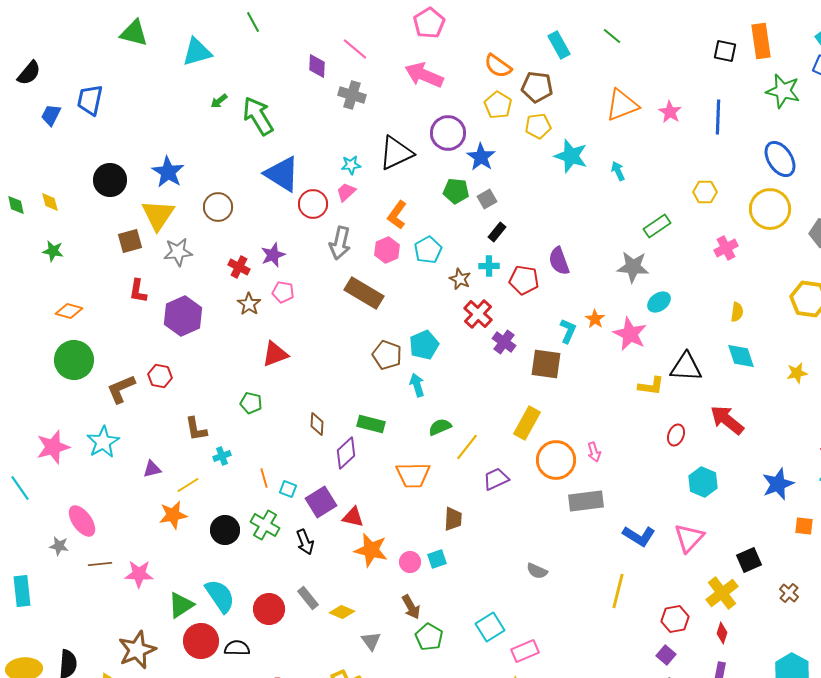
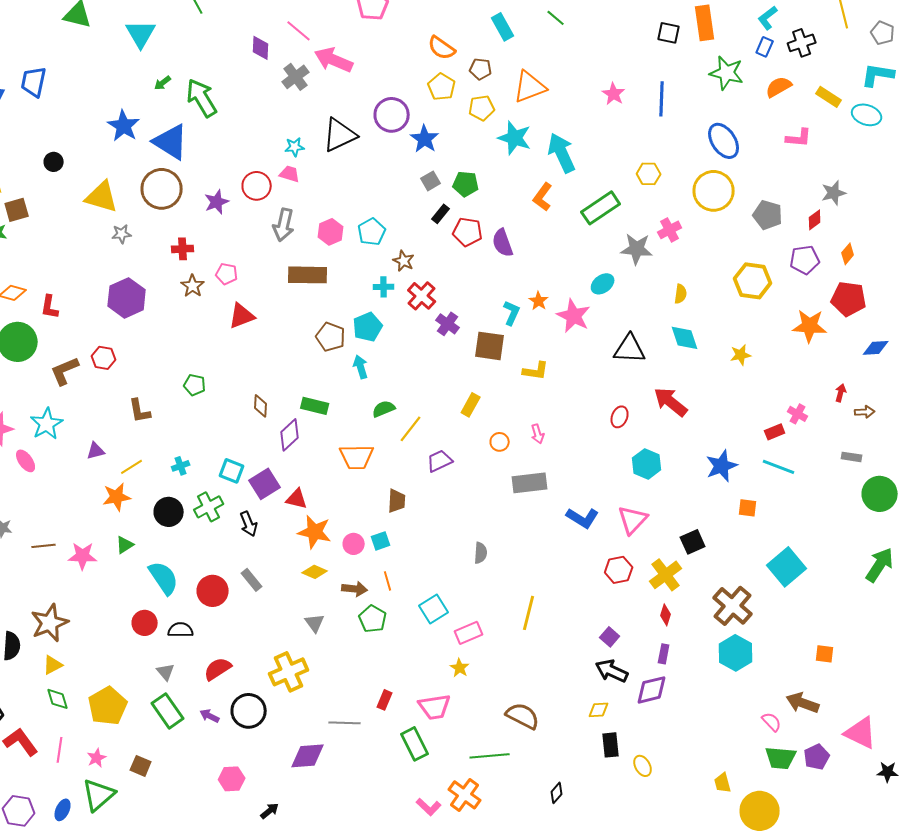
cyan triangle: (197, 52) -> (141, 34), turned -44
pink arrow: (424, 75) -> (334, 60), moved
brown pentagon: (537, 87) -> (481, 69), size x0.7
gray cross: (352, 95) -> (296, 77), turned 36
orange triangle: (622, 105) -> (530, 87), moved
cyan arrow: (618, 171) -> (562, 153), size x2.0
blue star: (168, 172) -> (124, 126), moved
blue triangle: (282, 174) -> (171, 142), moved
black circle: (110, 180) -> (54, 162), size x0.6
green pentagon: (456, 191) -> (466, 184), moved
pink trapezoid: (346, 192) -> (290, 174), turned 60
brown circle: (218, 207) -> (162, 189), size x1.4
yellow triangle: (158, 215) -> (102, 197), turned -48
orange L-shape: (397, 215) -> (543, 197), moved
green rectangle: (657, 226) -> (601, 208), size x1.4
brown square: (130, 241) -> (17, 210), moved
gray star: (178, 252) -> (122, 234), size x0.7
purple star: (273, 255) -> (217, 202), moved
cyan cross: (489, 266) -> (384, 287), moved
red cross: (239, 267) -> (183, 249), turned -30
gray star: (633, 267) -> (637, 249), moved
red pentagon: (524, 280) -> (468, 232), moved
red L-shape: (138, 291) -> (50, 307), moved
brown rectangle: (364, 293) -> (308, 275), turned -30
red triangle: (275, 354) -> (242, 316), moved
yellow L-shape: (651, 386) -> (536, 371), moved
yellow rectangle: (527, 423) -> (471, 405), size x0.7
cyan cross: (222, 456) -> (181, 466), moved
orange circle: (556, 460) -> (500, 442), size x0.5
orange line: (264, 478) -> (388, 581), moved
cyan square: (288, 489) -> (232, 471), size x1.4
pink ellipse: (82, 521) -> (26, 461), moved, size x0.7
green cross: (265, 525) -> (209, 507), turned 32
gray semicircle: (537, 571) -> (481, 553), turned -110
yellow line: (618, 591) -> (529, 613), moved
brown cross: (789, 593) -> (733, 606), moved, size x2.0
green triangle: (181, 605) -> (125, 545), moved, size x0.7
brown arrow: (411, 607) -> (355, 589), turned -55
yellow diamond: (342, 612) -> (315, 572), moved
red hexagon: (675, 619) -> (619, 570), moved
red circle: (201, 641) -> (145, 623), size x0.7
brown star: (137, 650) -> (50, 623), moved

